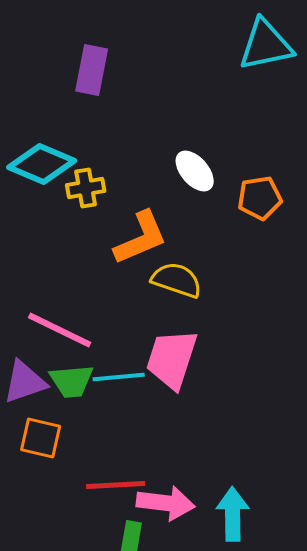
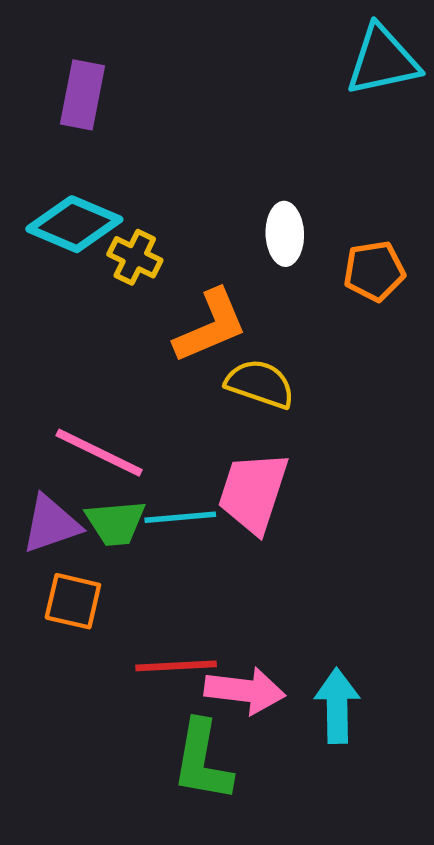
purple rectangle: (92, 70) -> (83, 95), moved
white ellipse: (195, 171) -> (285, 234), turned 39
yellow cross: (86, 188) -> (135, 257), turned 36

